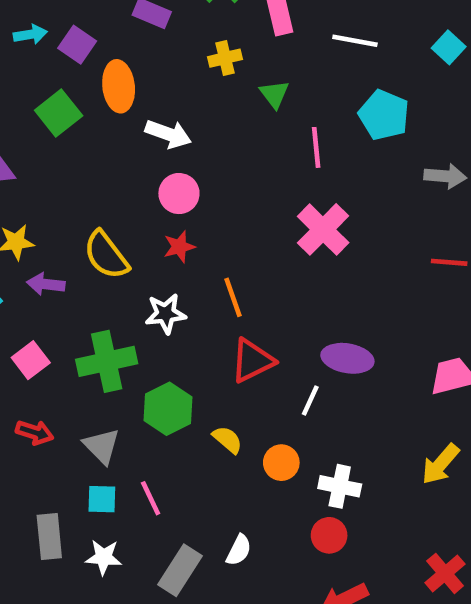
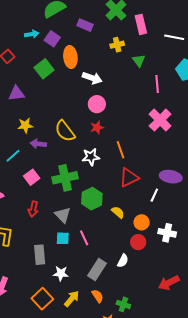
red arrow: (35, 432) -> (33, 209), turned 84
red circle: (329, 535) -> (138, 242), moved
white star: (104, 557) -> (61, 273), moved

